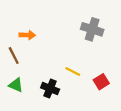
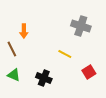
orange arrow: (27, 35) -> (24, 31), turned 88
yellow line: (73, 71) -> (65, 54), moved

